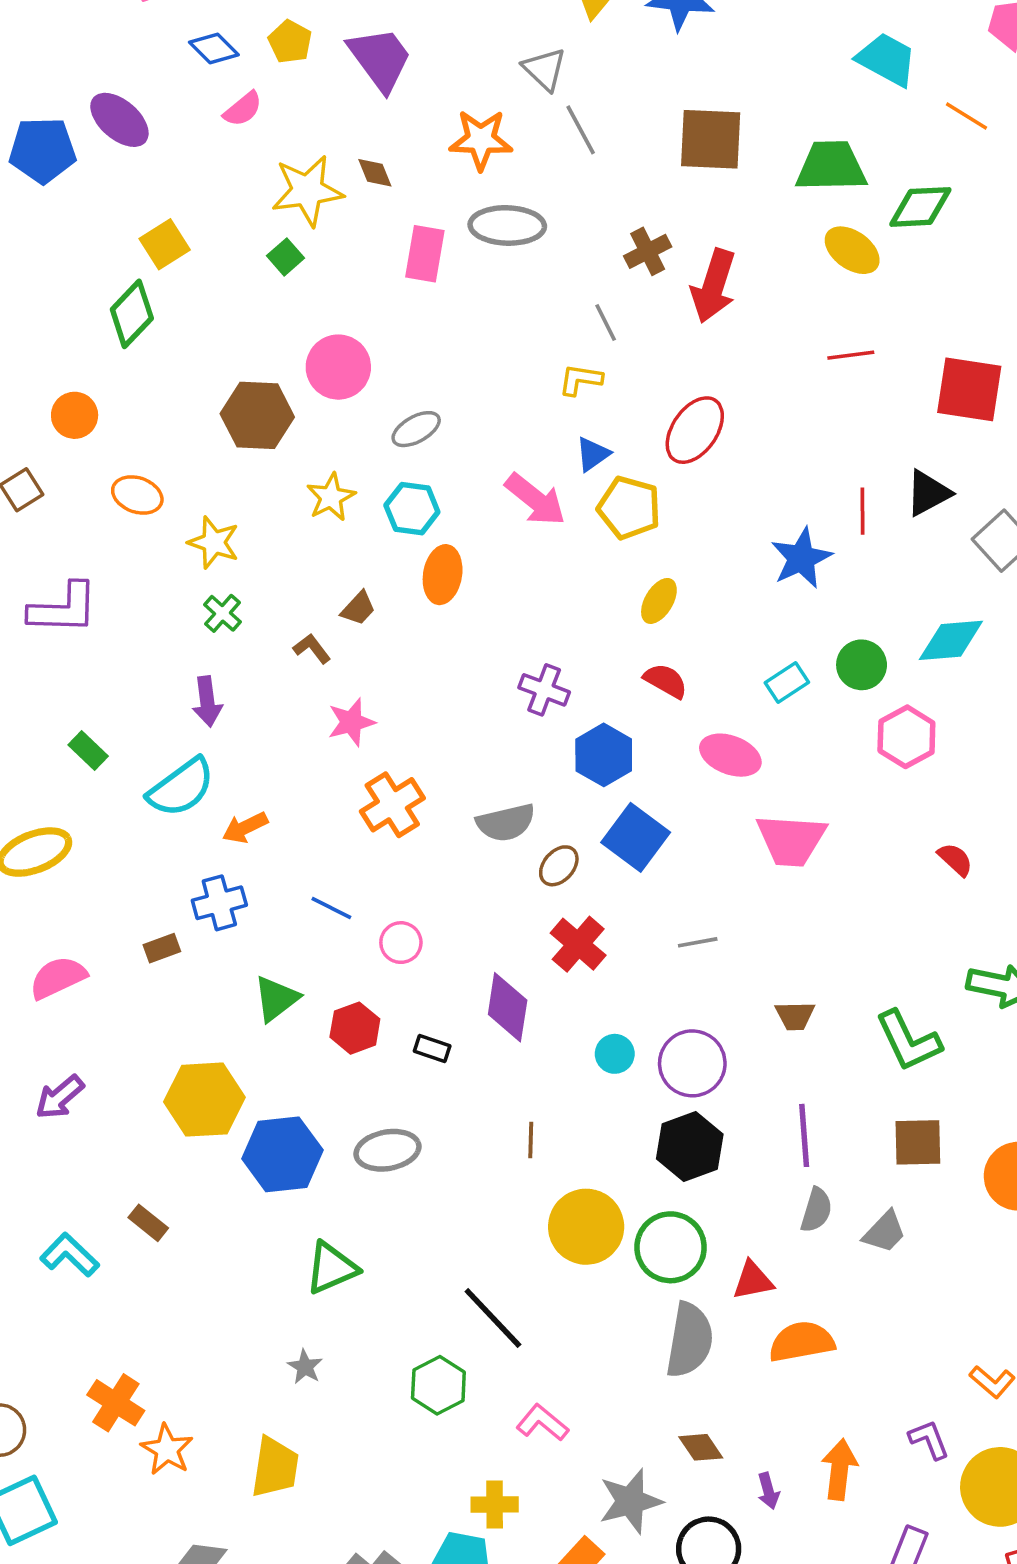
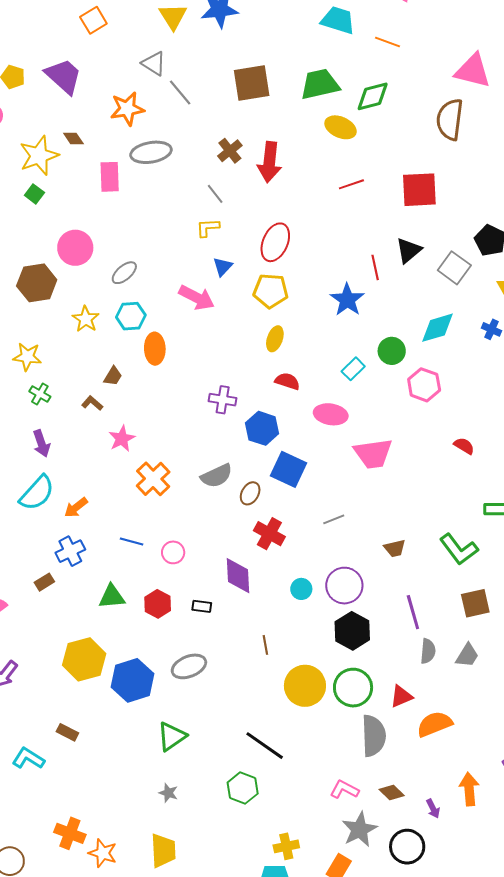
yellow pentagon: (629, 508) -> (271, 291), moved
green triangle: (276, 999) -> (112, 597), turned 44
pink L-shape: (542, 1423) -> (344, 790), moved

